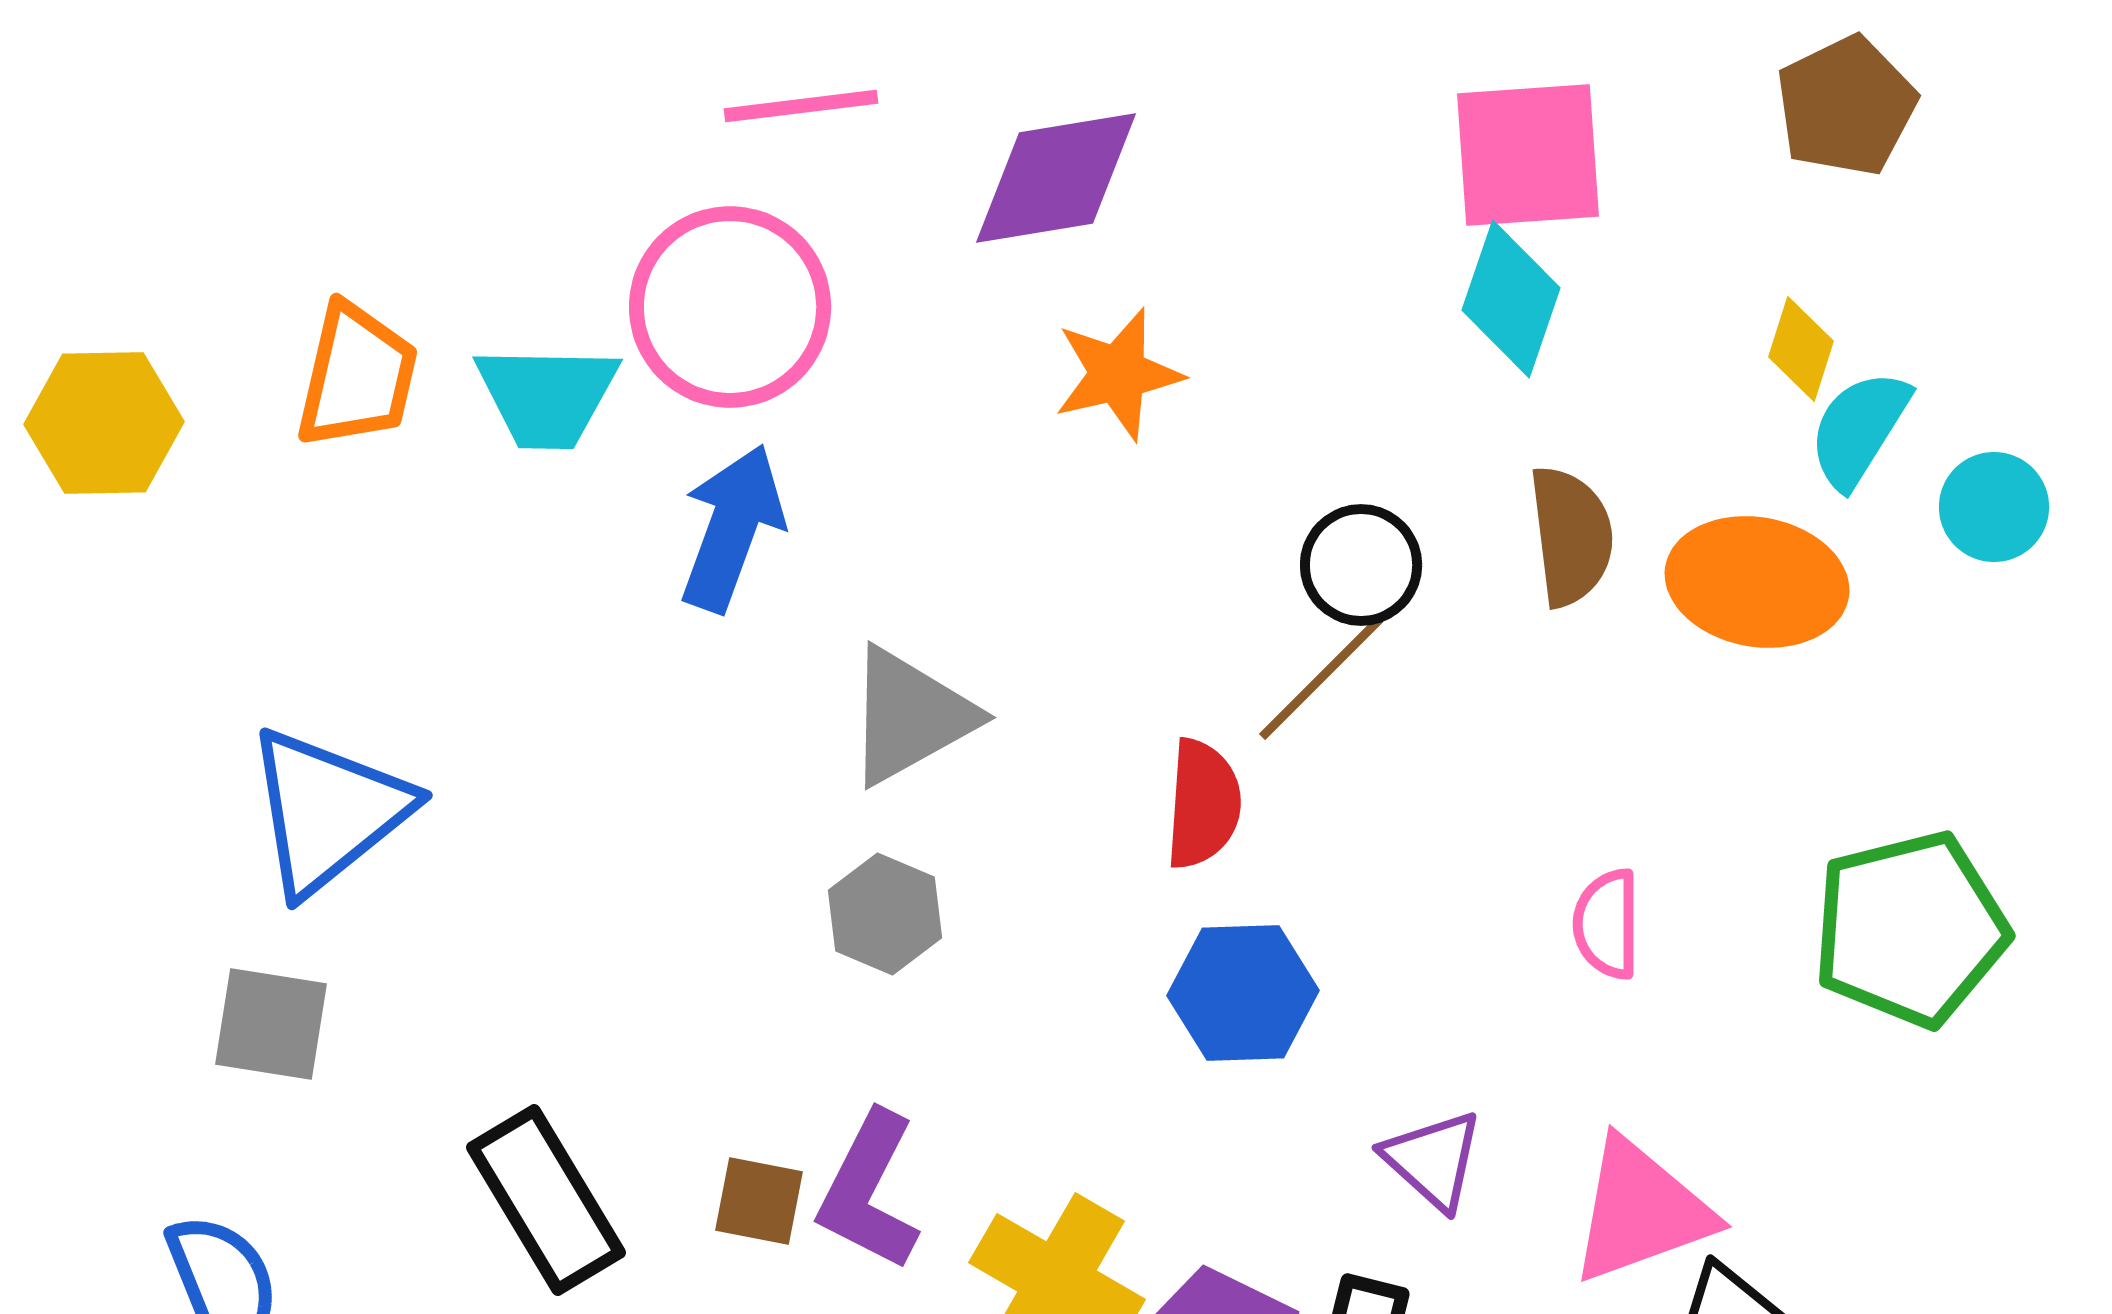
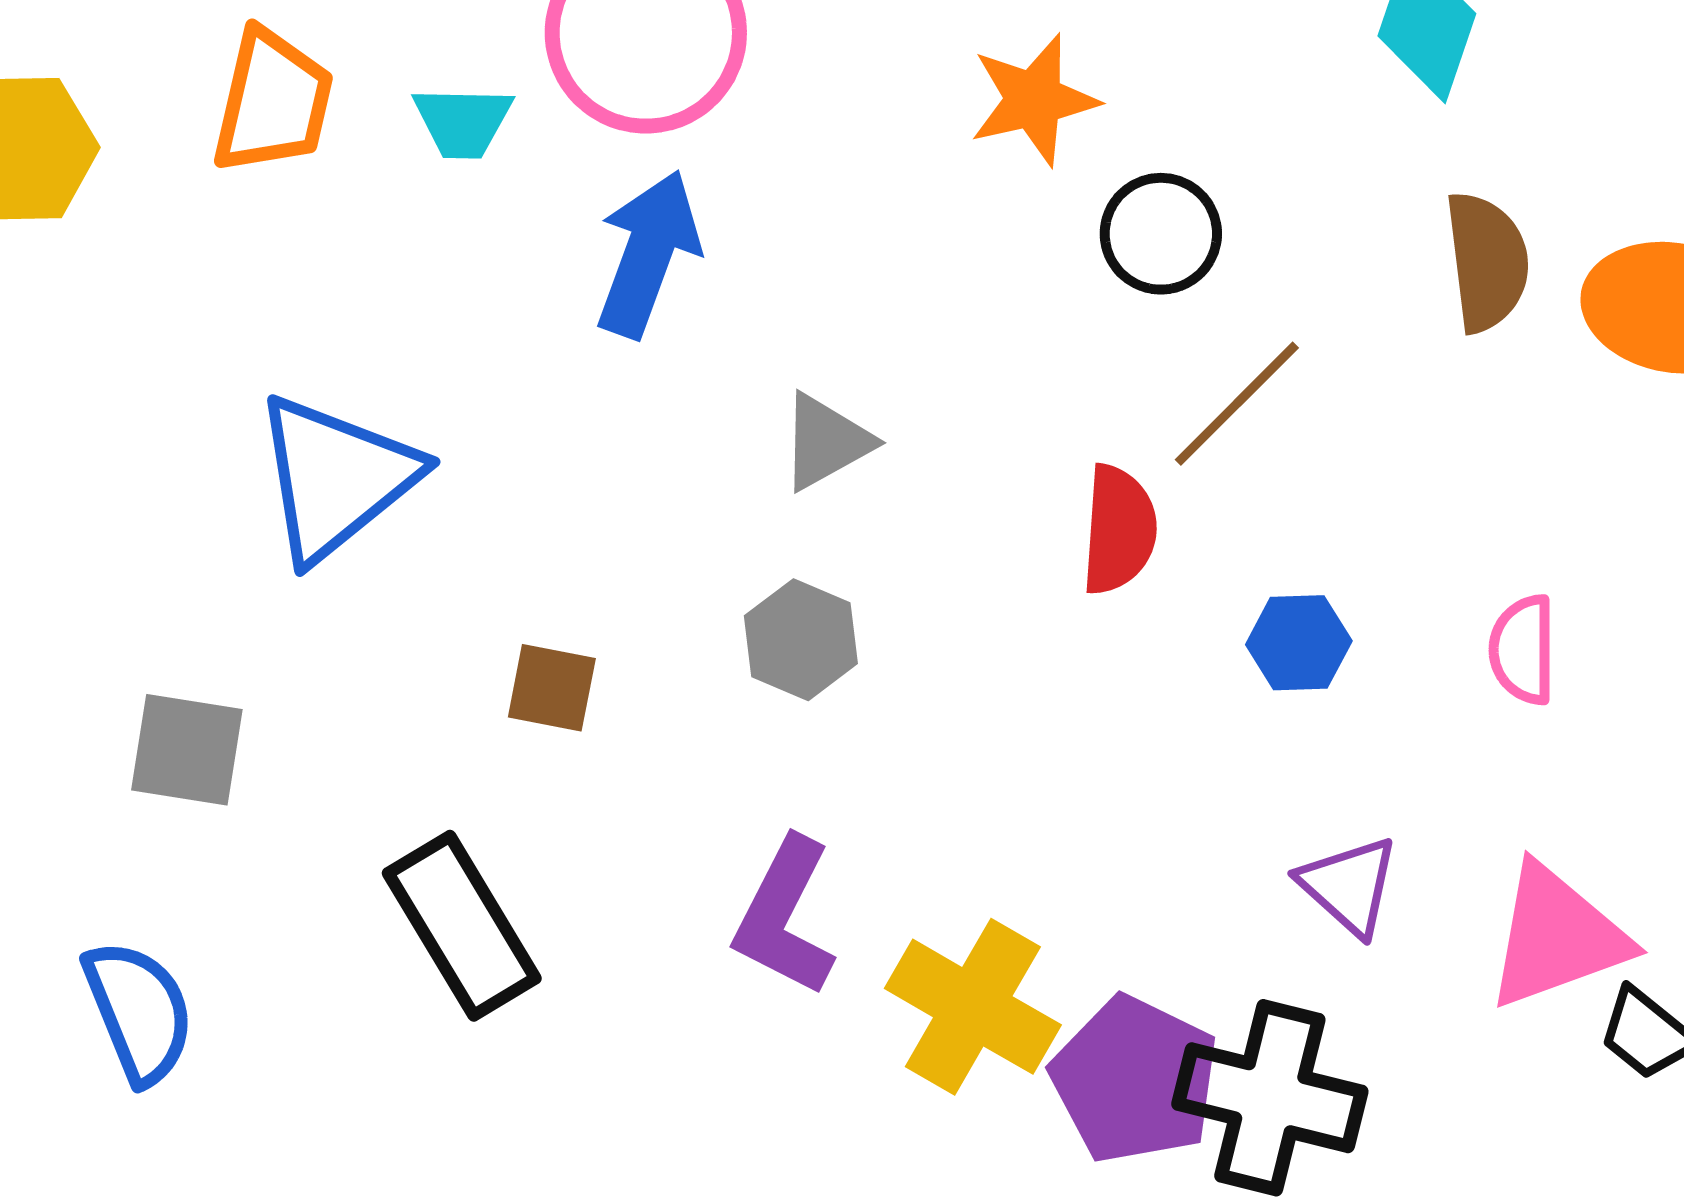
cyan trapezoid: (547, 396) -> (463, 122), size x0.7
black circle: (1361, 565) -> (1161, 234), moved
gray triangle: (910, 716) -> (826, 442), size x0.7
blue triangle: (328, 811) -> (336, 478), moved
blue hexagon: (1243, 993) -> (1299, 643), moved, size x0.7
brown square: (759, 1201) -> (552, 688), moved

